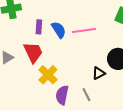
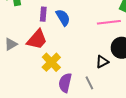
pink line: (84, 31) -> (109, 22), moved
red trapezoid: (33, 52) -> (37, 39), turned 65

